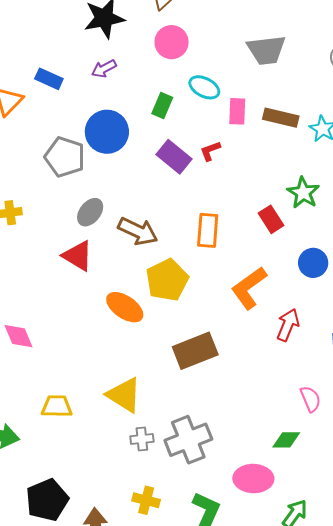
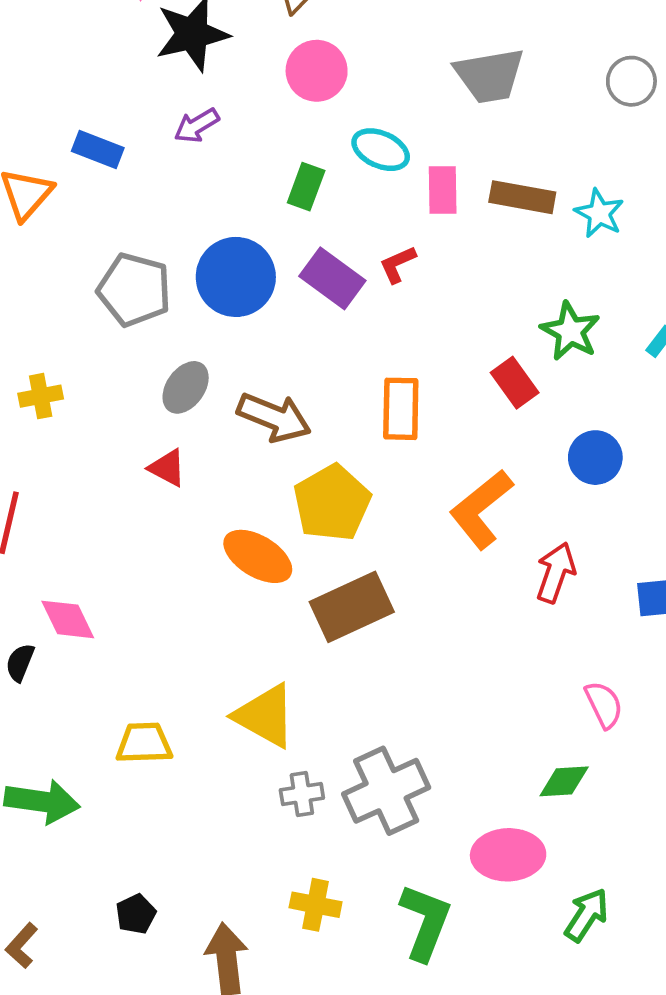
blue circle: (107, 132) -> (236, 277), moved
red triangle: (78, 256) -> (167, 468), size x0.7
brown rectangle: (195, 351) -> (352, 607), moved
black pentagon: (47, 500) -> (136, 914), size x0.5

